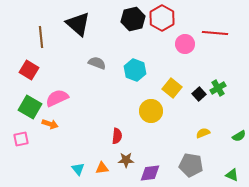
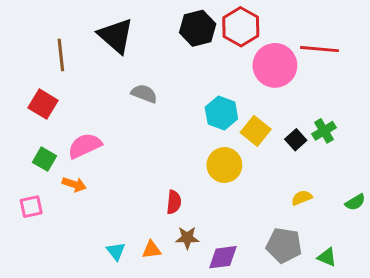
pink circle: (185, 44) -> (275, 65), size x1.5
cyan hexagon: (135, 70) -> (221, 113), moved
green square: (30, 107) -> (45, 159), size x0.7
green triangle: (232, 175) -> (327, 257), moved

